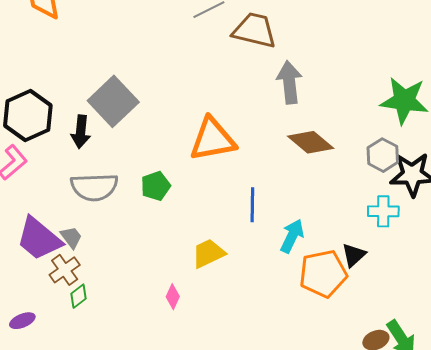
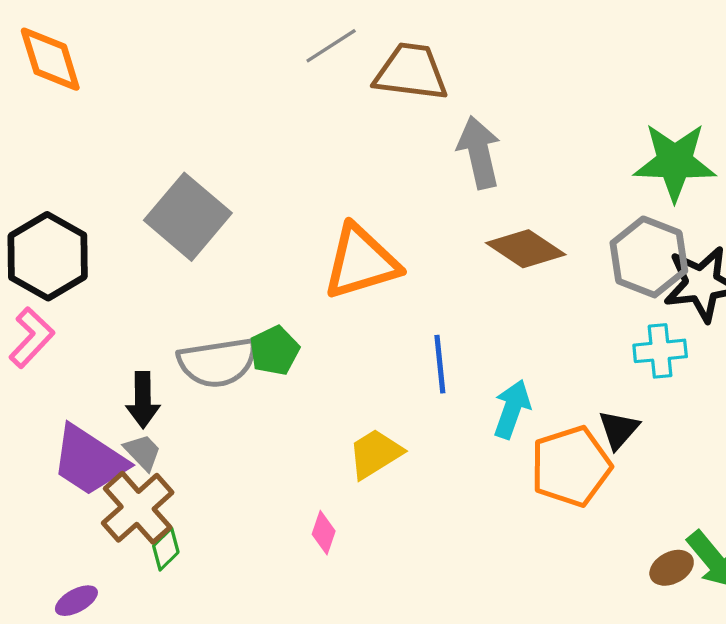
black arrow: (81, 132) -> (143, 400), moved
gray hexagon: (383, 155) -> (649, 257), size x1.4
gray semicircle: (94, 187) -> (218, 362), moved
brown cross: (65, 270) -> (138, 508), size x1.4

